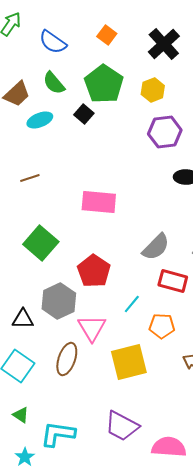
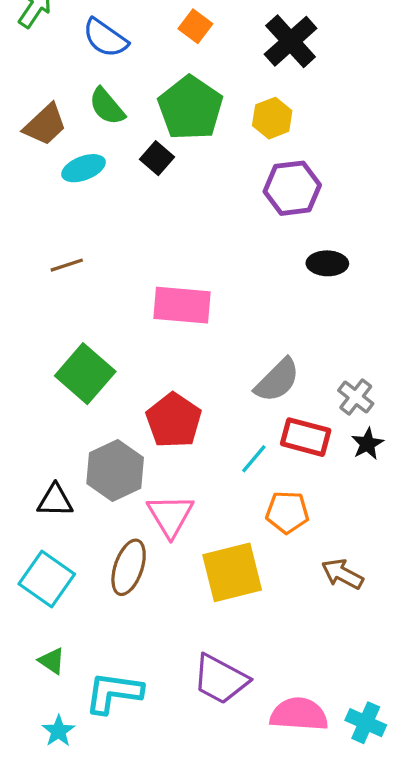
cyan line: (132, 304) -> (254, 459), moved

